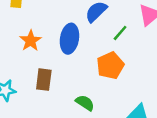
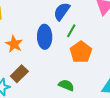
green line: (120, 33) -> (71, 31), moved
brown rectangle: (44, 80) -> (19, 74), moved, turned 48

